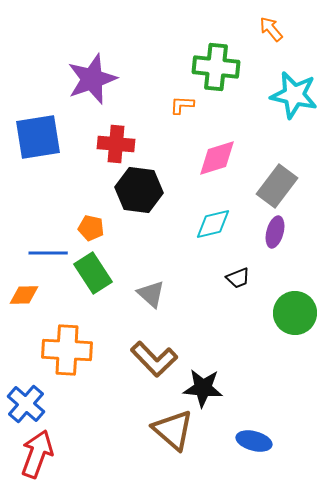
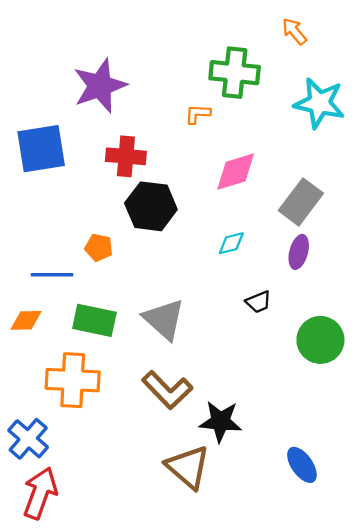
cyan diamond: (213, 224) -> (231, 243), size x0.7
green rectangle: (93, 273) -> (94, 320), moved, turned -45
gray triangle: (151, 294) -> (164, 319), size x1.4
blue ellipse: (254, 441) -> (302, 465), moved, turned 40

